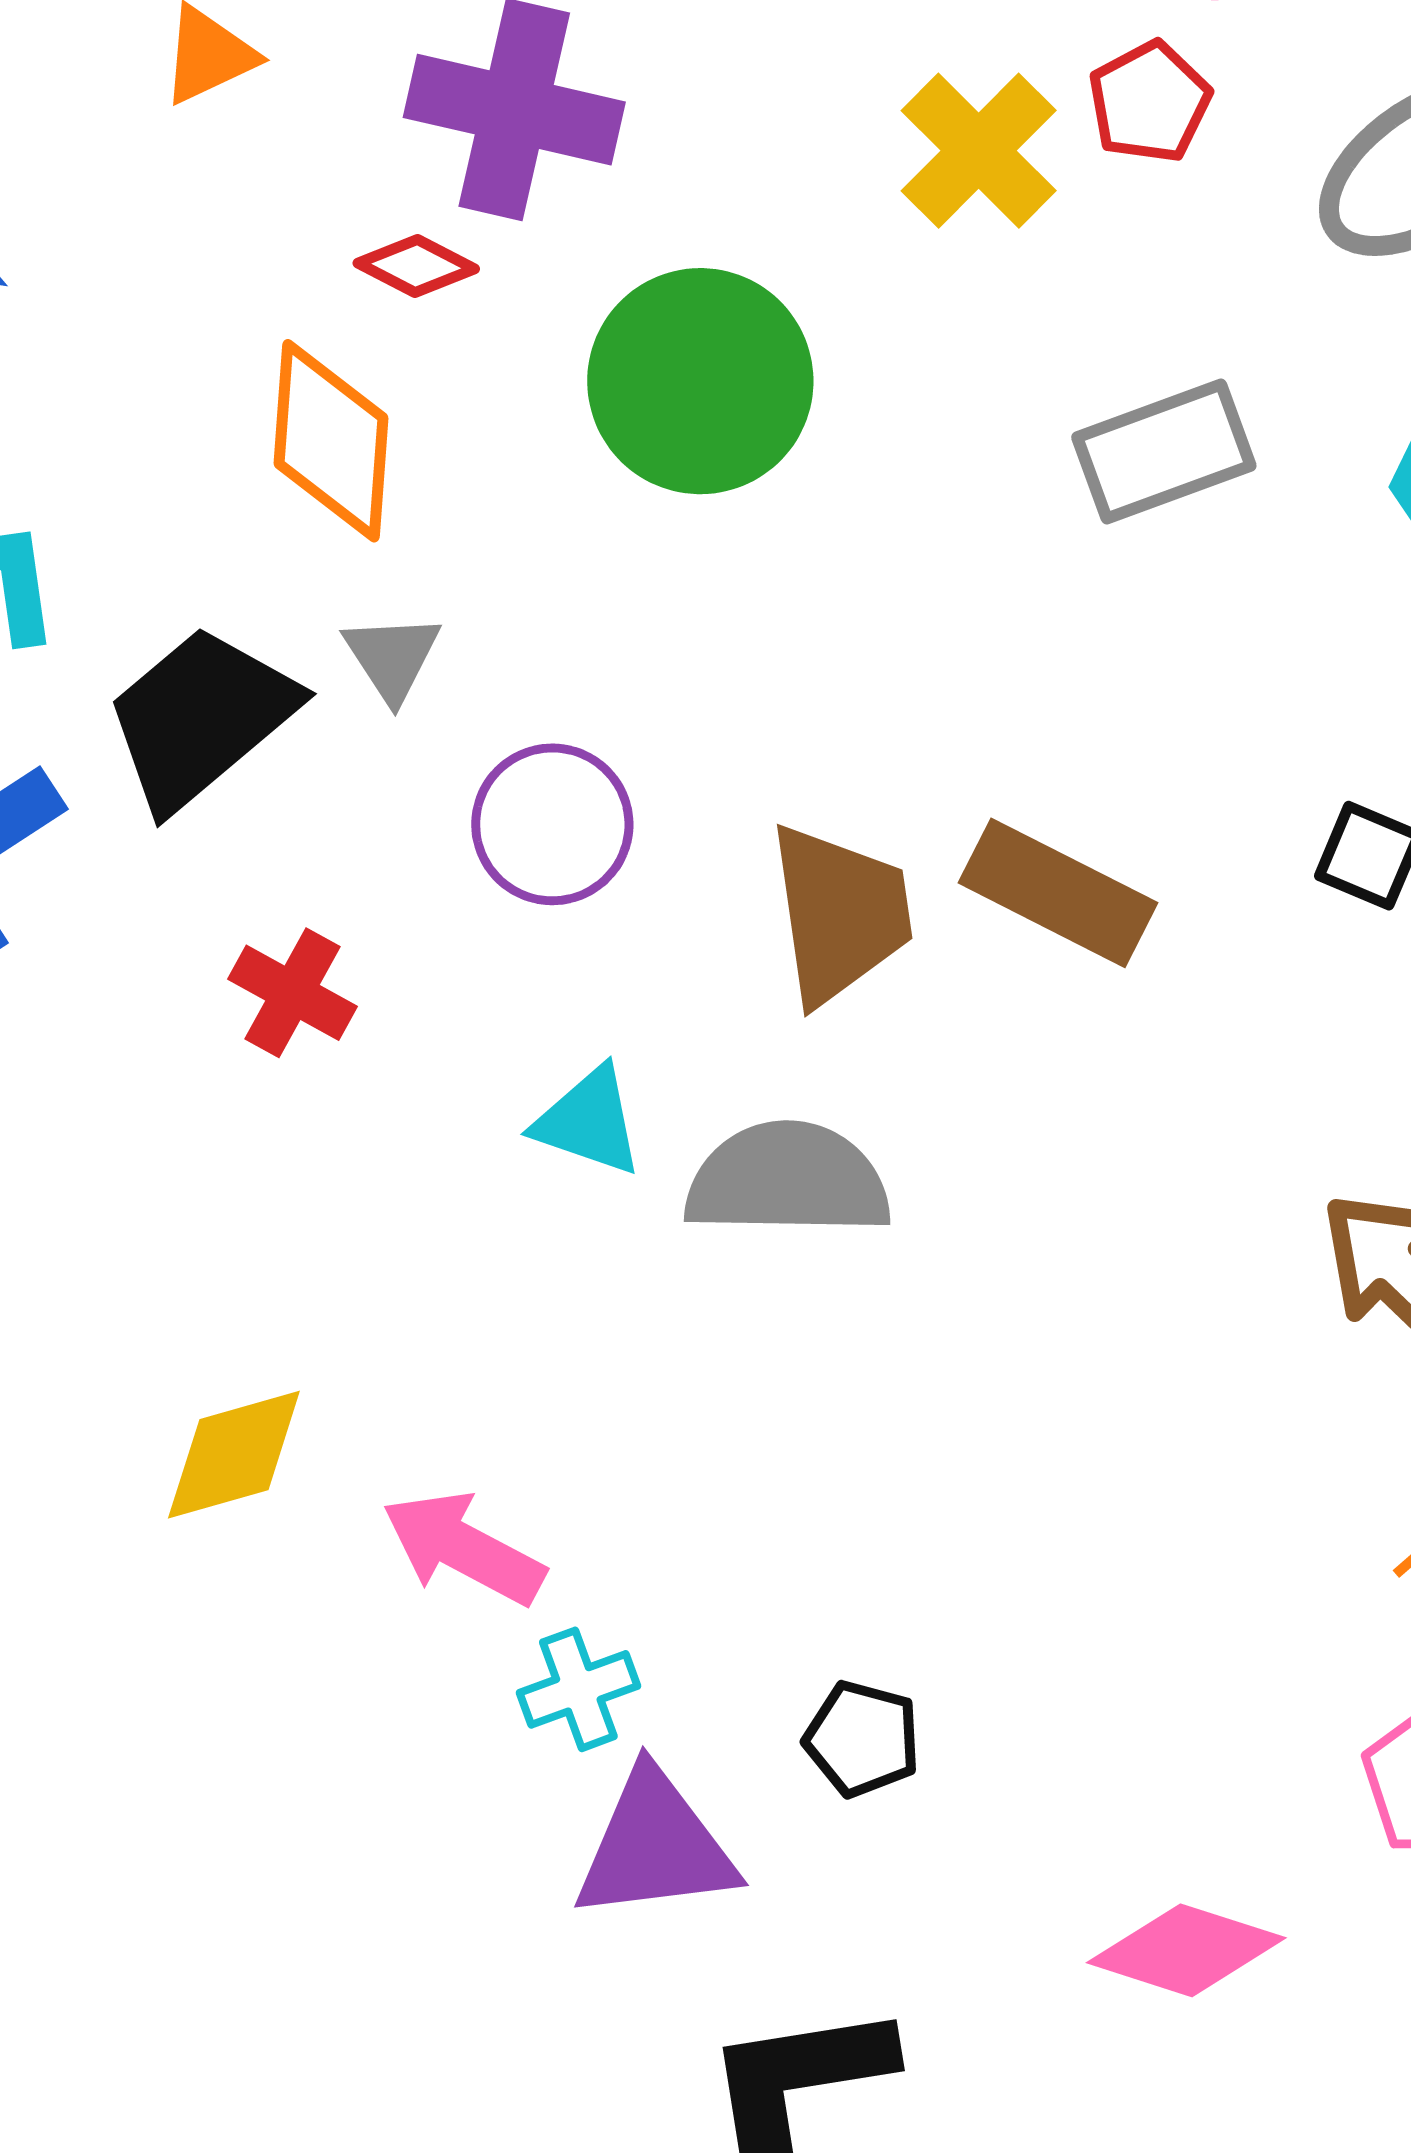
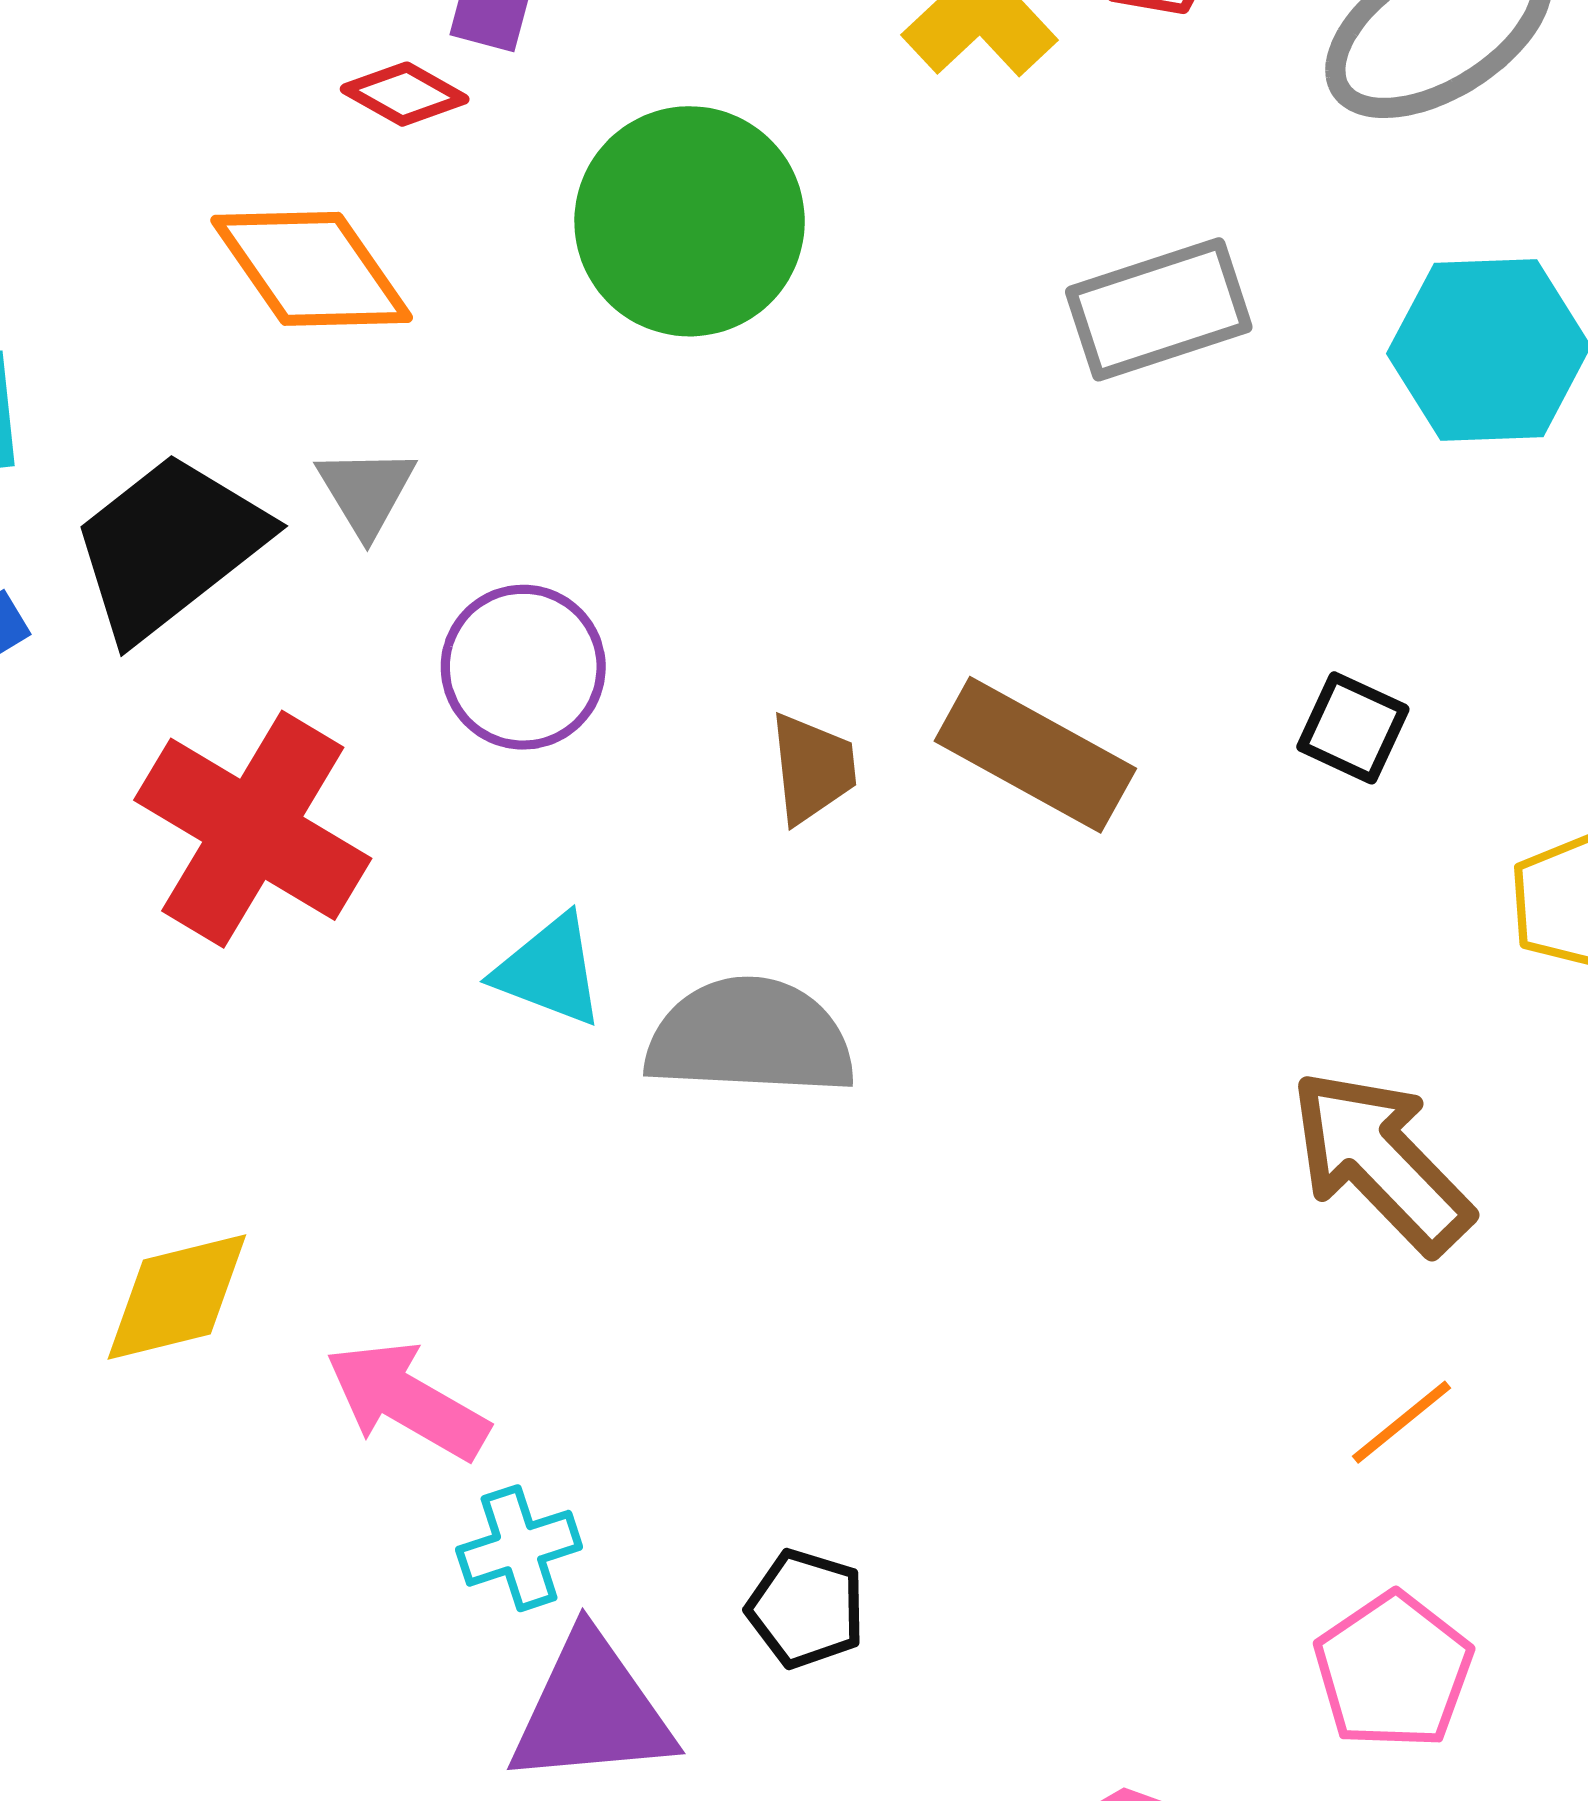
orange diamond: (331, 441) -> (312, 269), turned -41
brown trapezoid: (840, 914) -> (813, 768), size x0.6
red cross: (292, 993) -> (253, 829), size x1.8

